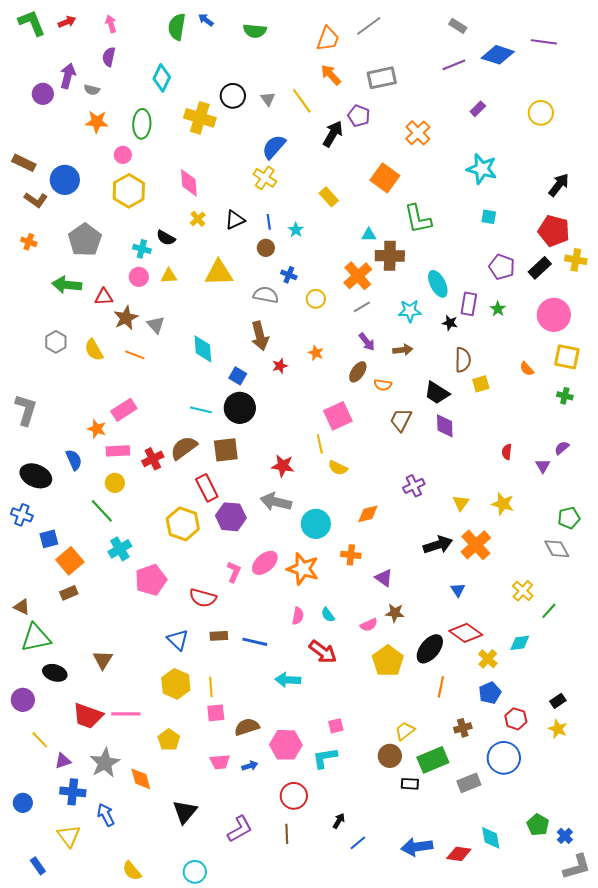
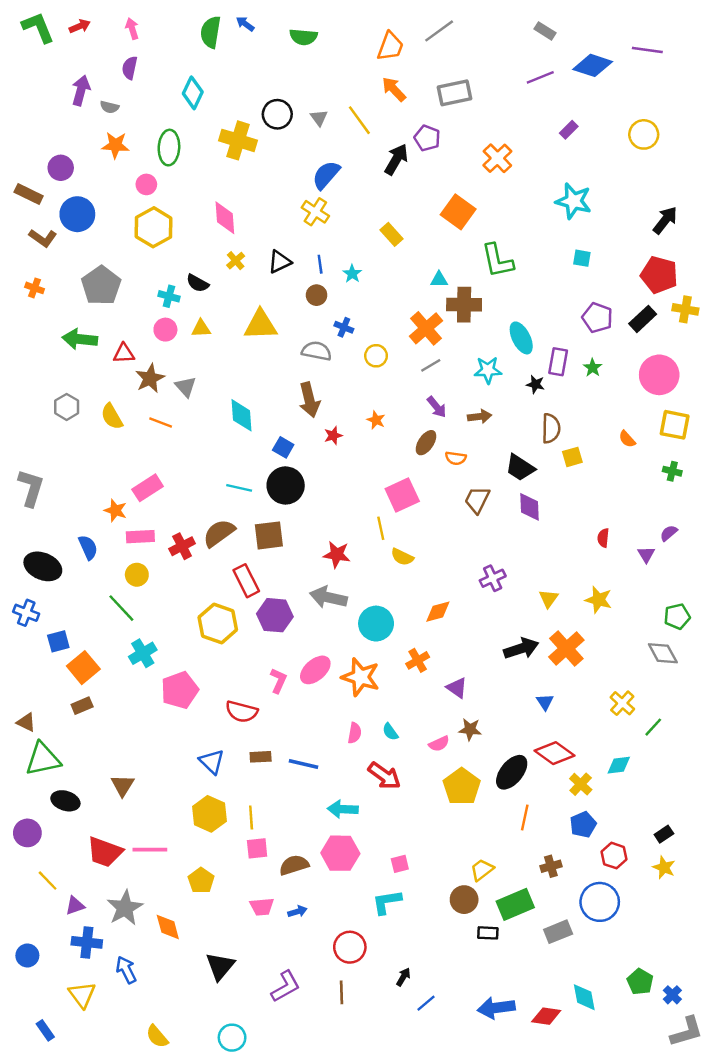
purple circle: (43, 94) -> (61, 168), moved
orange cross: (351, 555) -> (418, 660), turned -36
pink hexagon: (286, 745) -> (340, 853), moved

